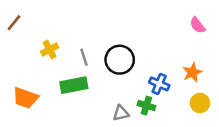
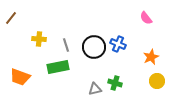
pink semicircle: (197, 25) -> (146, 18), moved
yellow cross: (50, 49) -> (39, 39), turned 32
blue cross: (159, 84) -> (118, 44), moved

